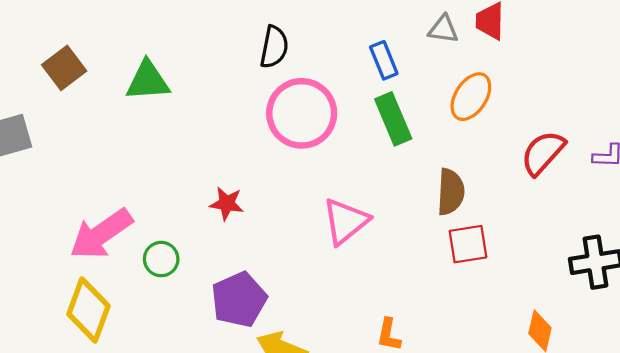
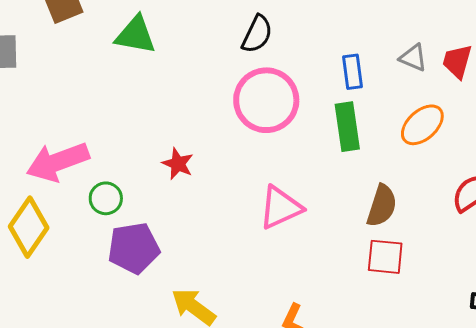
purple pentagon: (239, 300) -> (134, 248), moved

